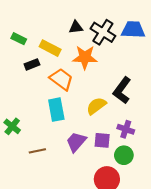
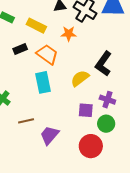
orange star: (85, 57) -> (69, 34), size x0.7
black rectangle: (32, 64) -> (20, 49), moved
purple trapezoid: (76, 142) -> (49, 135), moved

